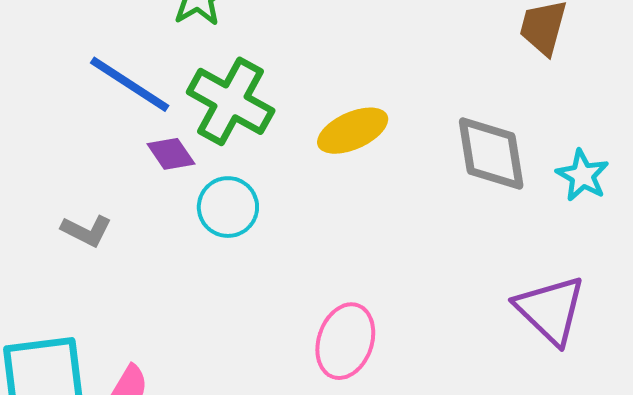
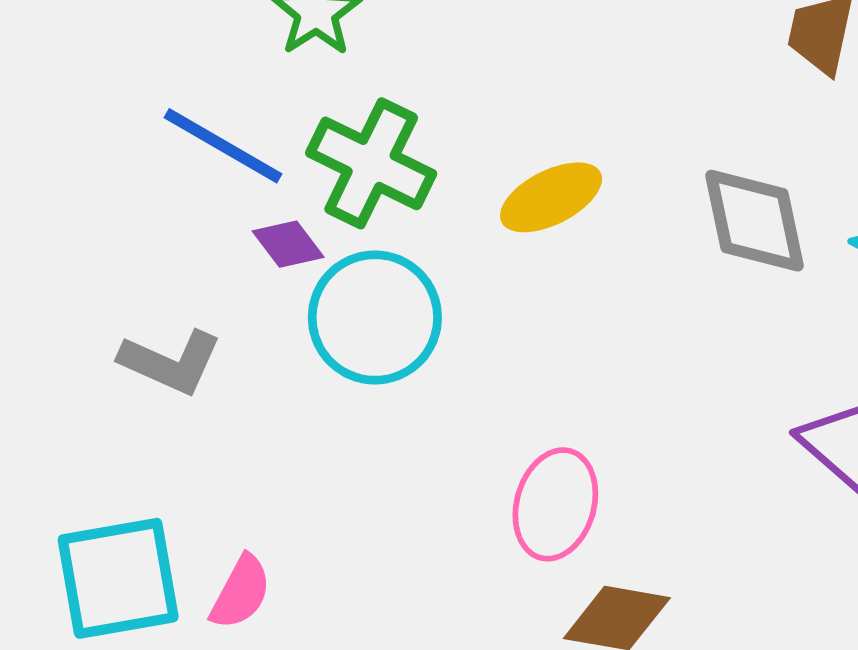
cyan circle: (228, 207) -> (375, 317), size x1.5
gray L-shape: (86, 231) -> (171, 362), size x1.4

